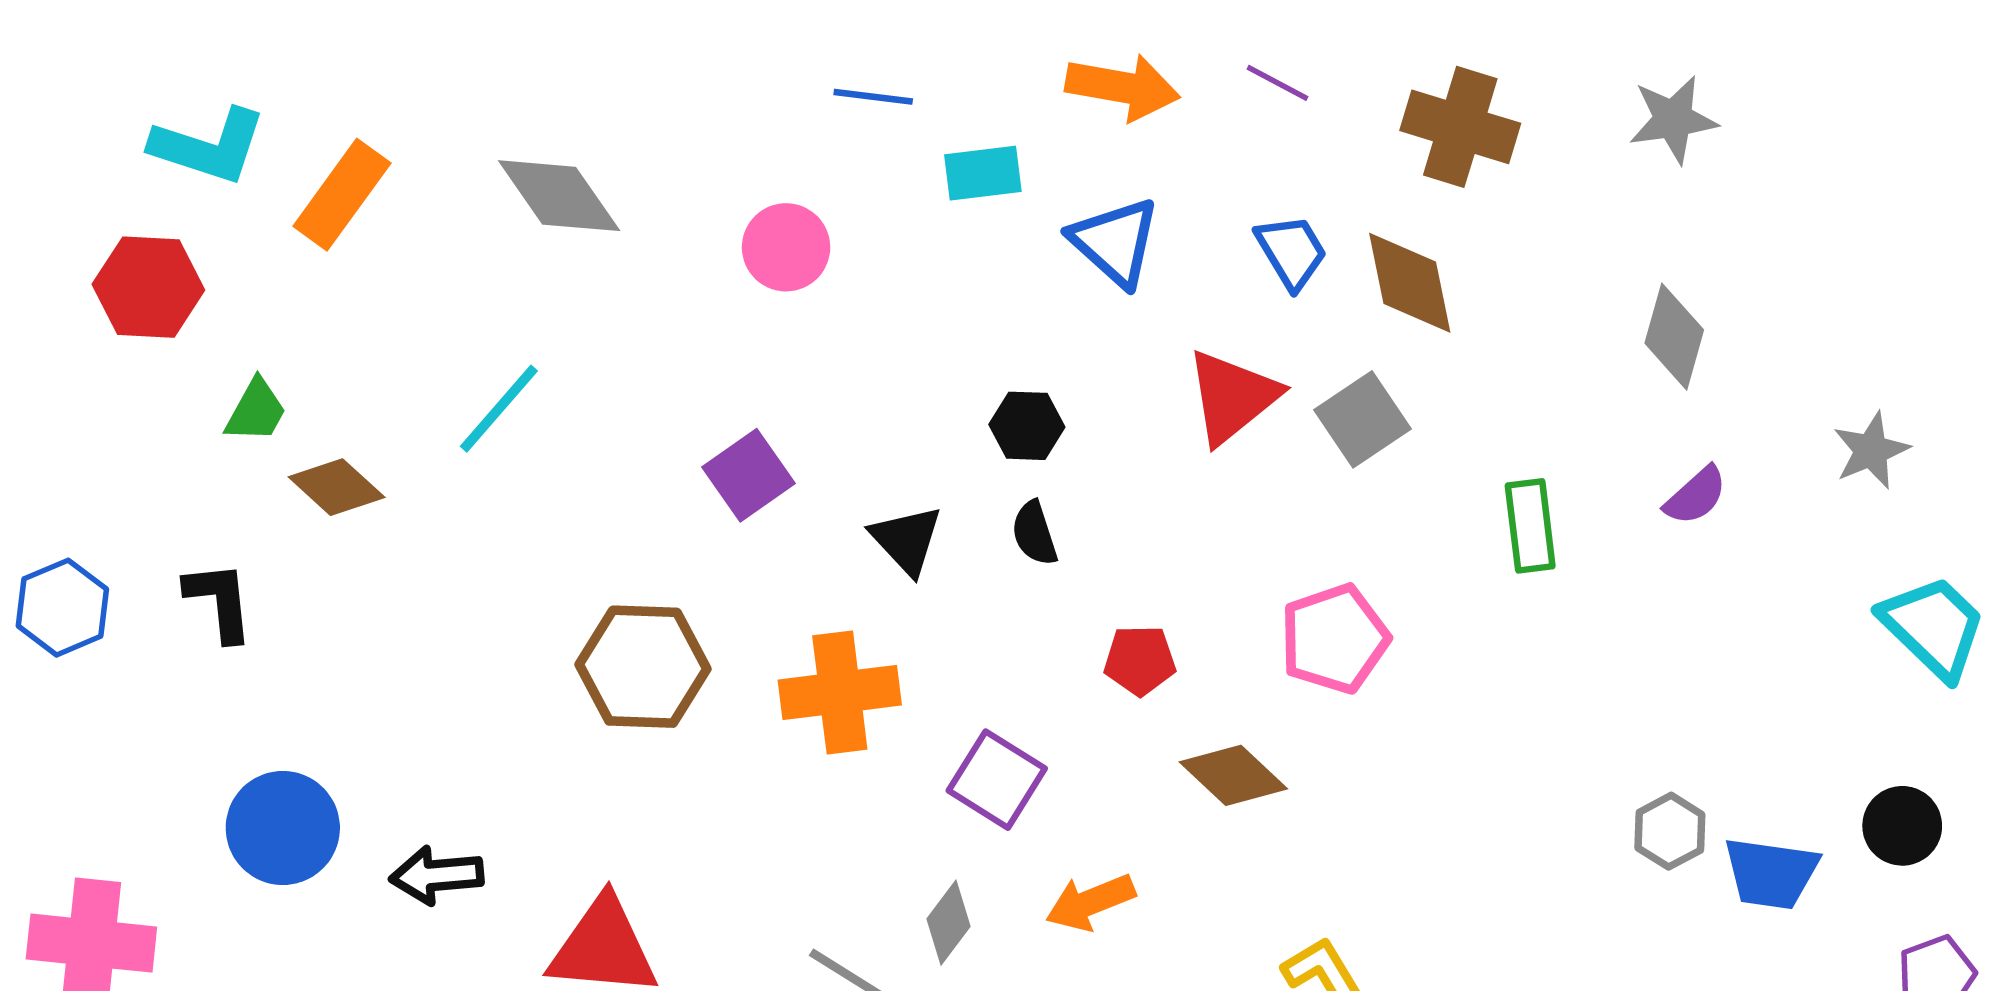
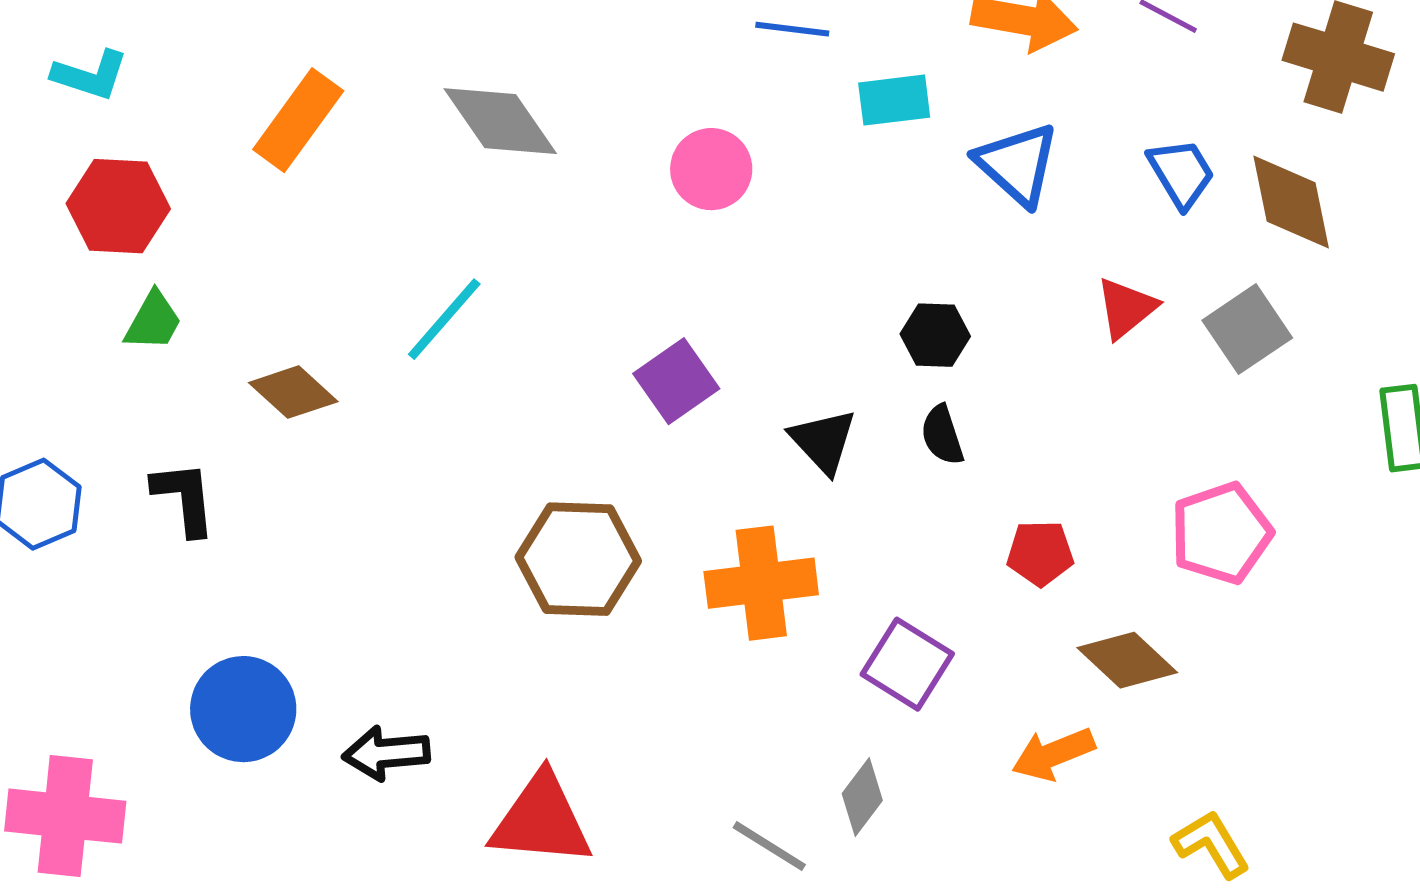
cyan L-shape: (209, 146) -> (90, 75), moved, size x0.7
red triangle: (1232, 397) -> (1126, 308), size x0.7
green trapezoid: (256, 411) -> (153, 321), moved
orange arrow: (1090, 902) -> (1053, 754), moved

